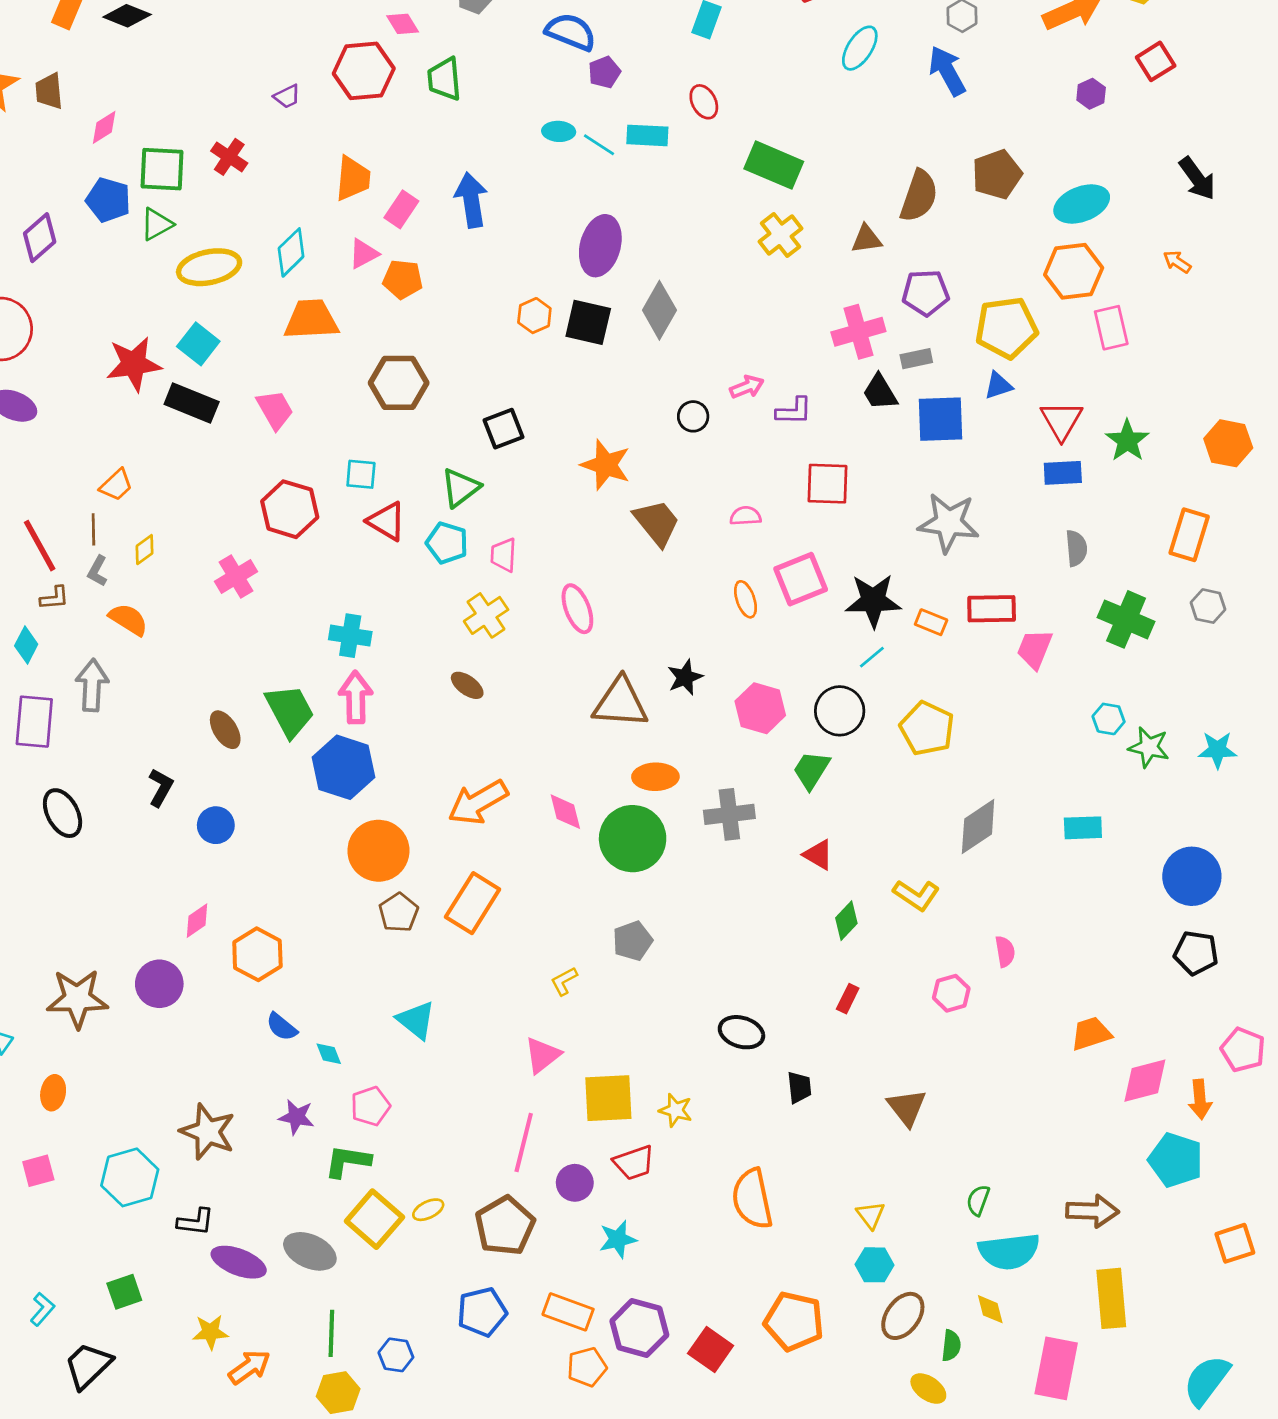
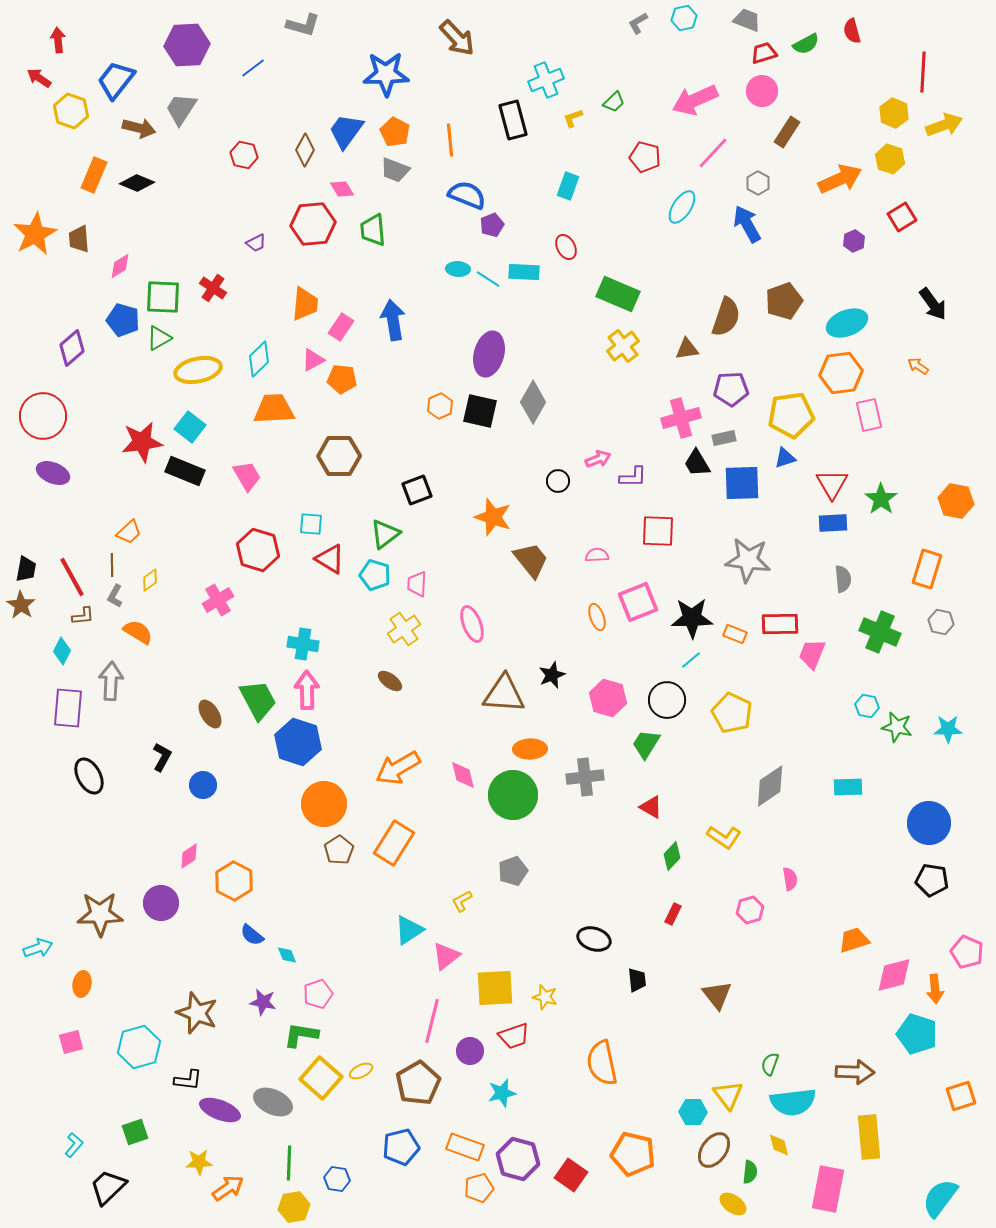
cyan triangle: (416, 1020) -> (409, 930), moved, turned 48
yellow triangle: (871, 1215) -> (728, 1095), moved, size x1.4

